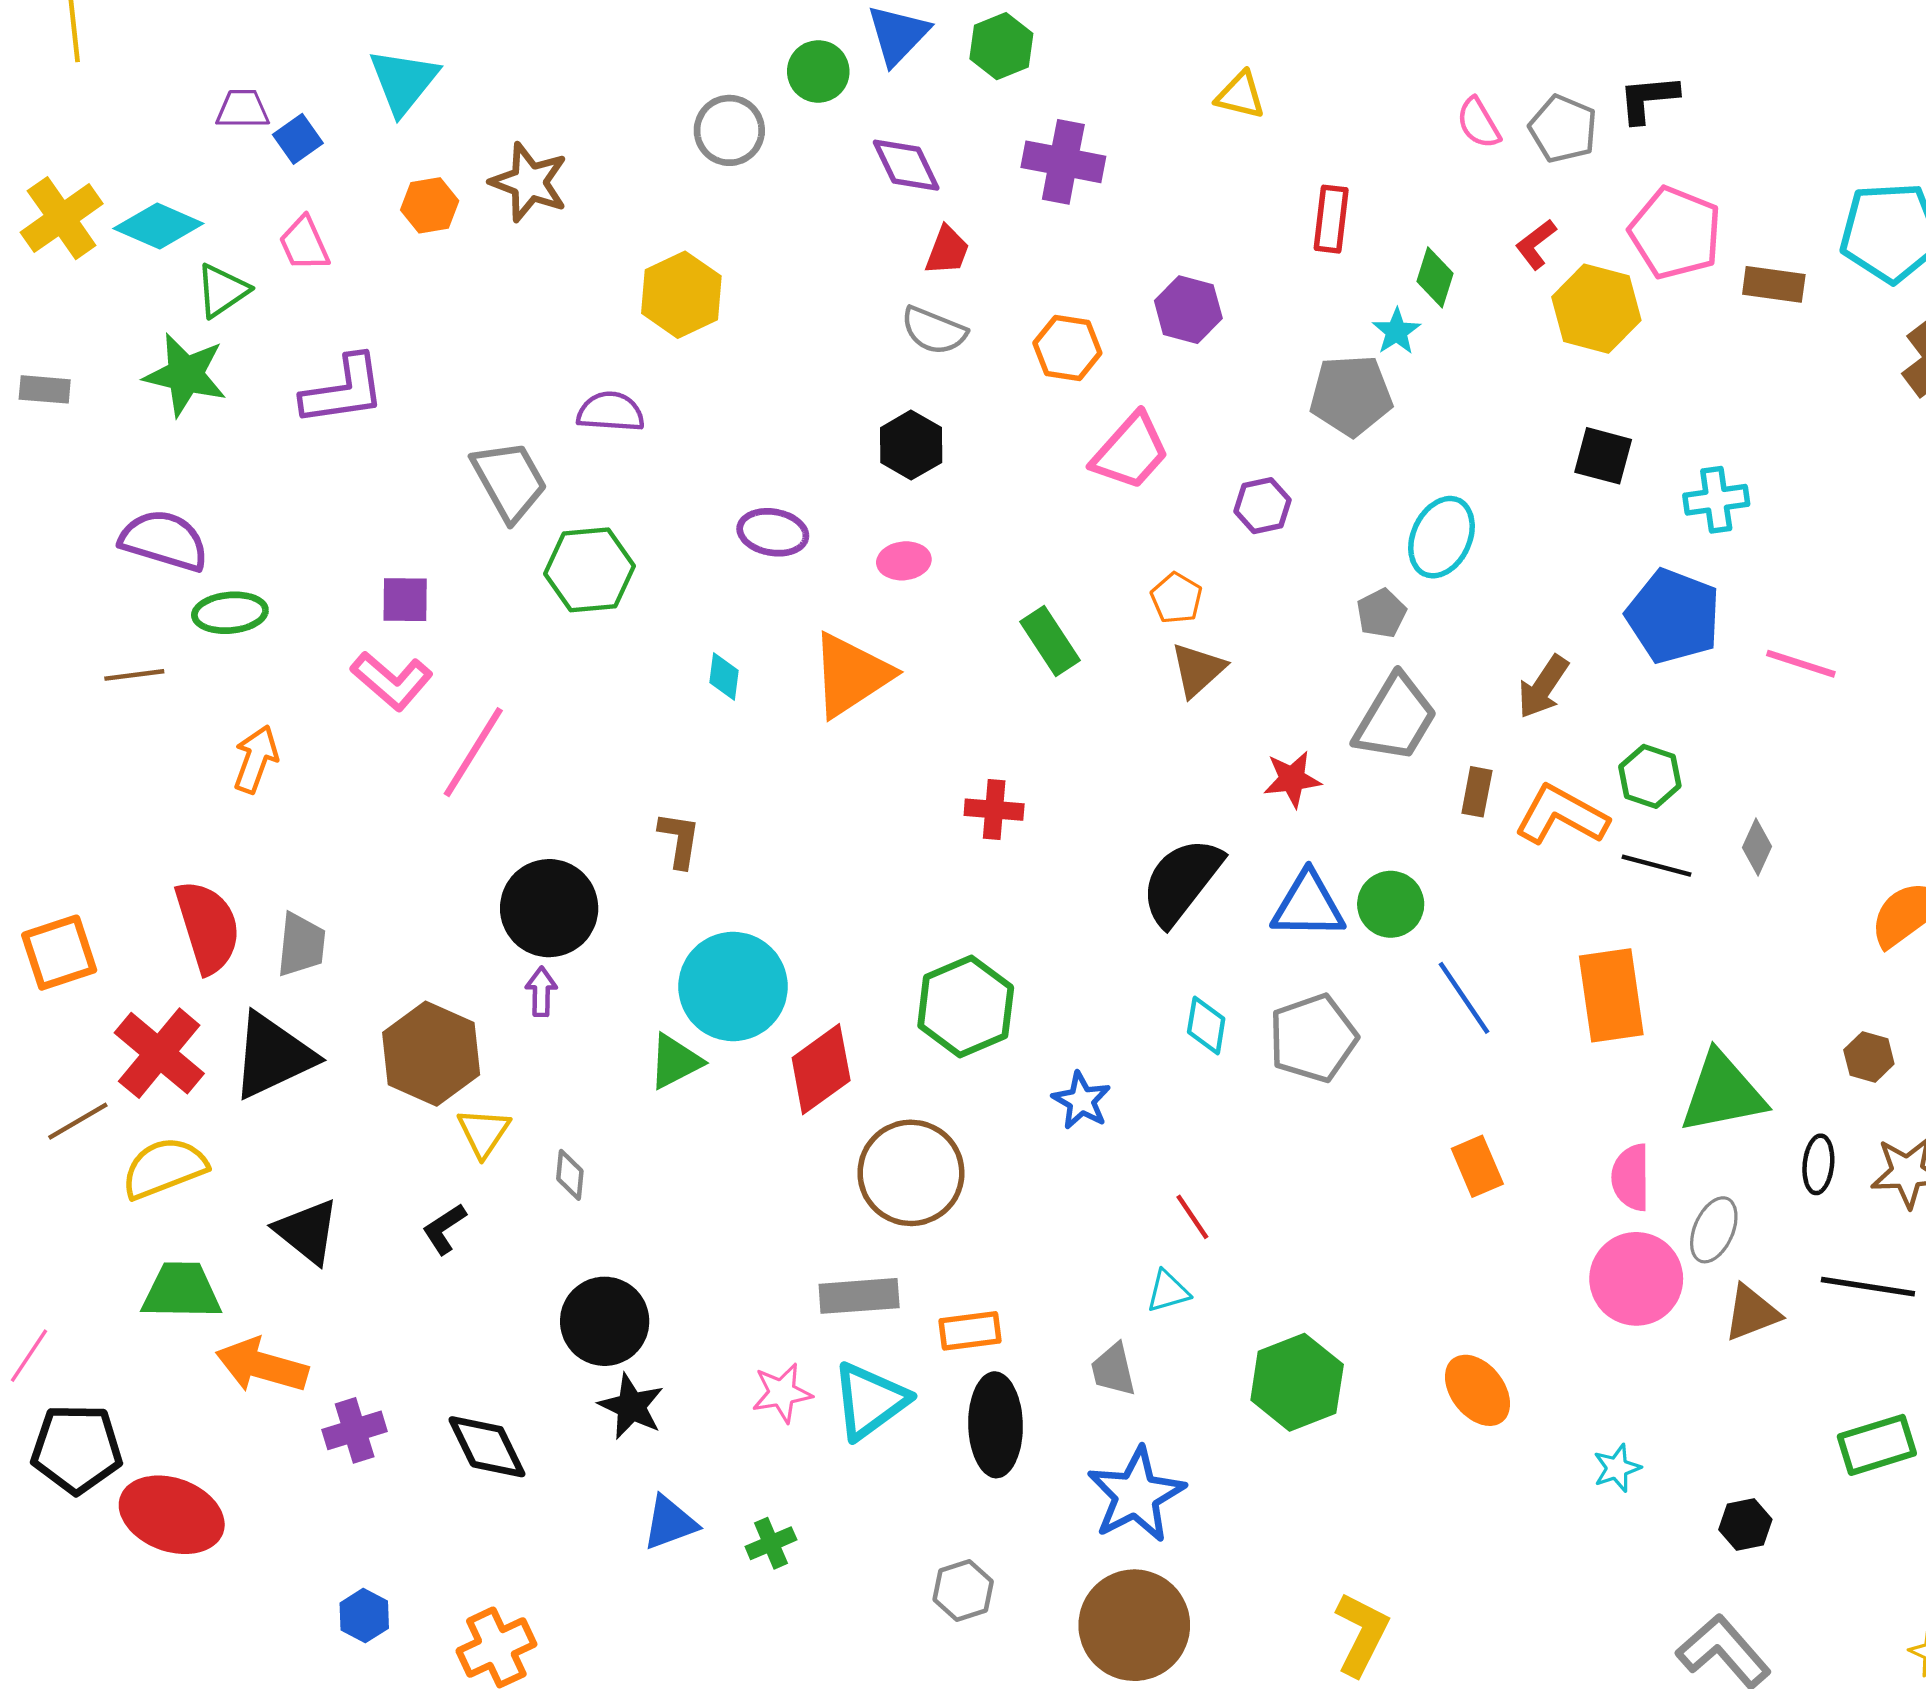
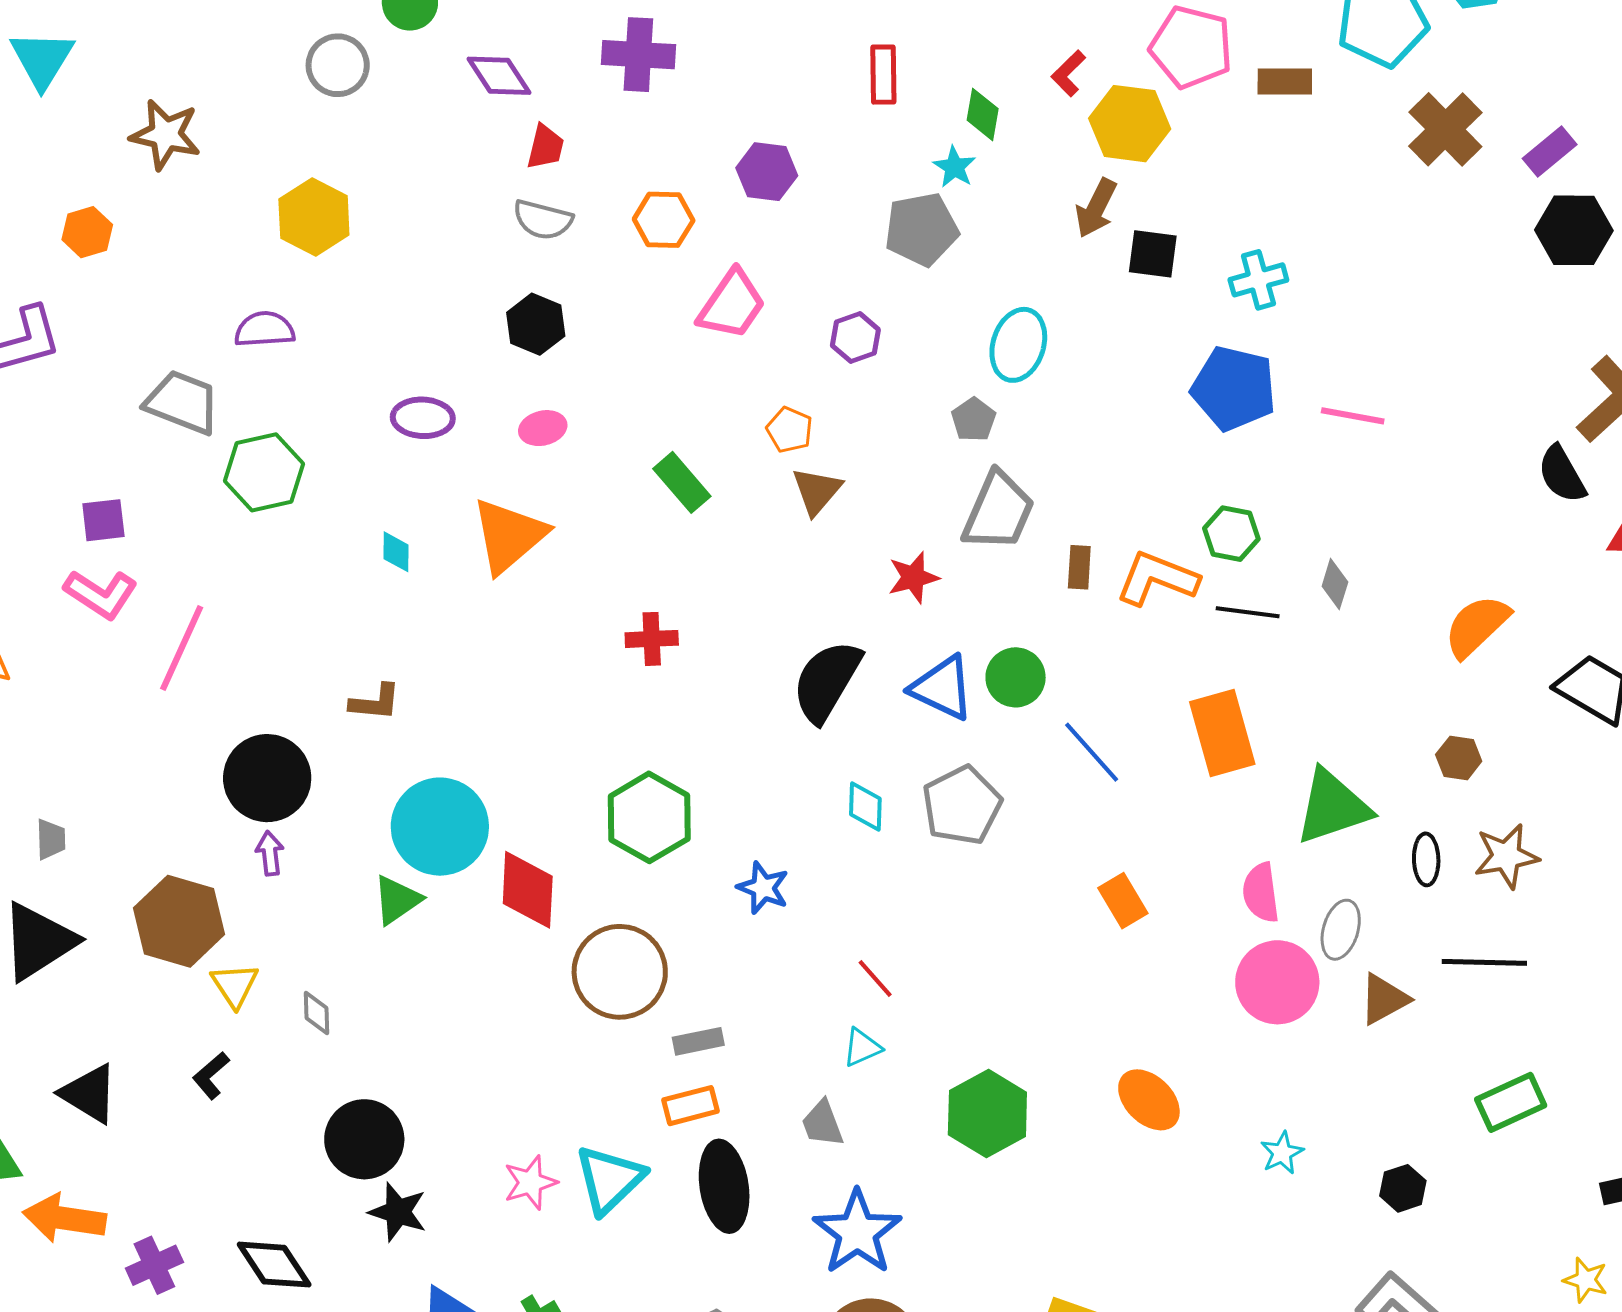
orange hexagon: (430, 205) -> (87, 232), moved
gray trapezoid: (509, 481) -> (182, 402), turned -32
brown arrow: (1543, 687) -> (1096, 208), moved
brown L-shape: (679, 840) -> (375, 702), turned 94
blue triangle: (1308, 905) -> (942, 688), turned 32
gray trapezoid: (301, 945) -> (51, 839), size x0.7
red diamond: (821, 1069) -> (528, 890), turned -44
gray rectangle: (859, 1296) -> (698, 1041), moved, size x0.7

